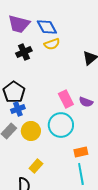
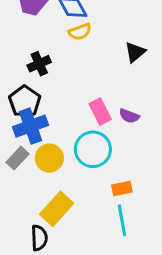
black cross: (24, 52) -> (39, 64), moved
blue cross: (18, 109) -> (30, 126), size x1.6
yellow rectangle: (36, 166) -> (57, 209), size x1.6

